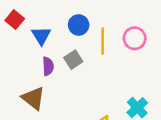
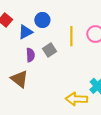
blue circle: (79, 25) -> (42, 20), moved
blue triangle: (41, 36) -> (25, 32), turned 35

